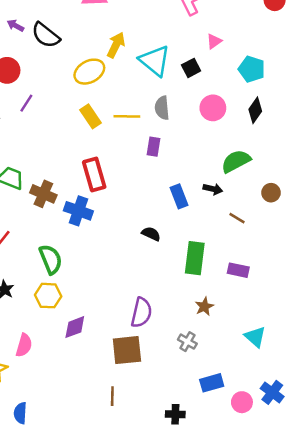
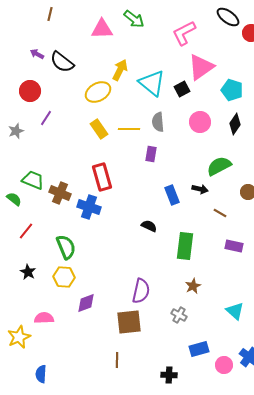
pink triangle: (214, 41) -> (201, 67), size x2.0
purple rectangle: (238, 270) -> (234, 246), moved
pink semicircle: (24, 345) -> (44, 318), turned -108

